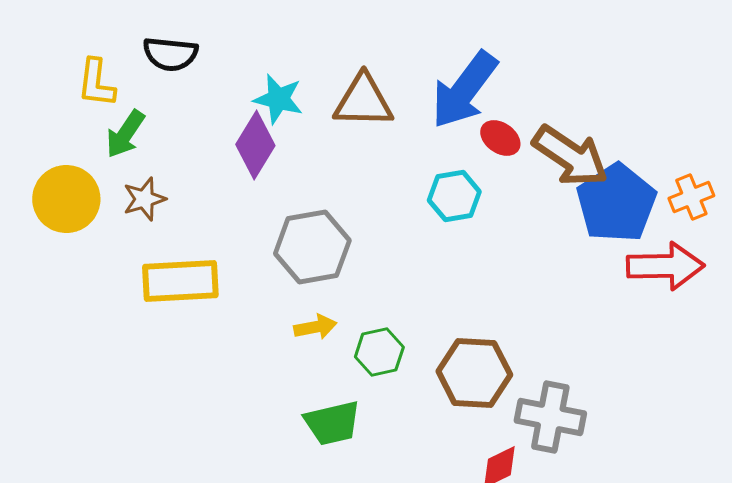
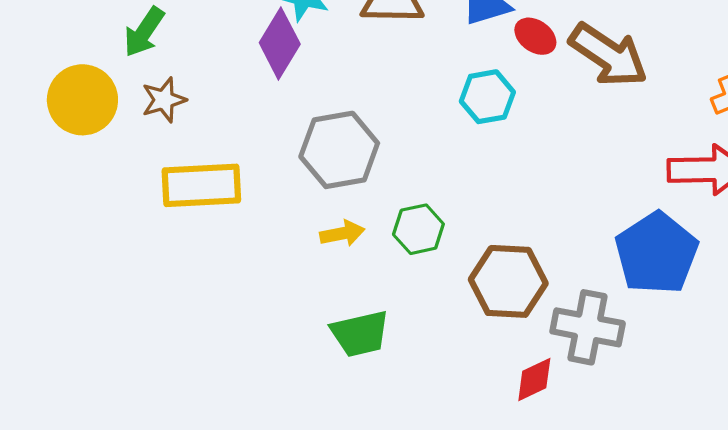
blue pentagon: (616, 203) -> (656, 253), moved
green hexagon: (379, 352) -> (418, 229), moved

